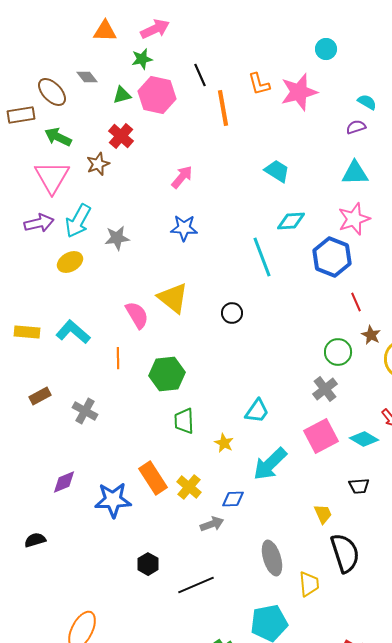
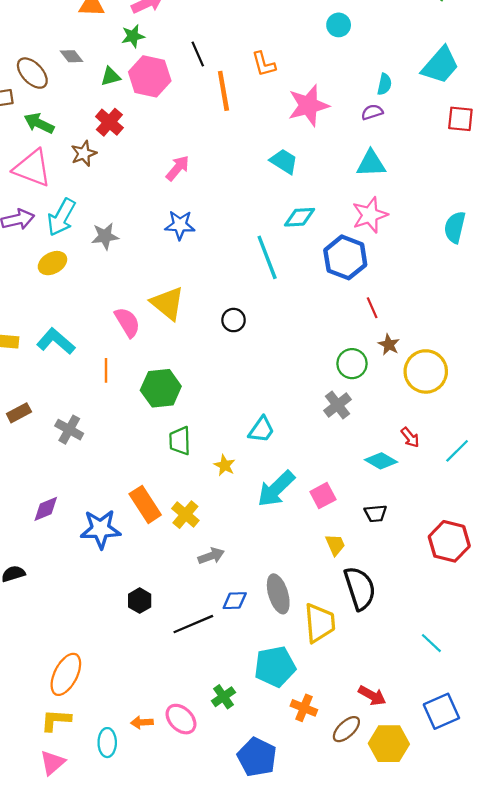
pink star: (299, 92) -> (308, 105), moved
cyan semicircle: (367, 102) -> (384, 84), turned 72
pink triangle: (52, 177) -> (32, 168), turned -39
pink square: (321, 436) -> (323, 496), moved, size x0.7
blue diamond: (233, 499) -> (235, 601), moved
yellow trapezoid: (309, 584) -> (320, 623), size x1.4

